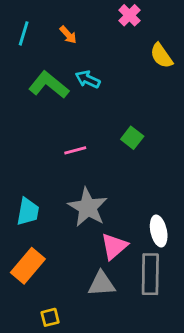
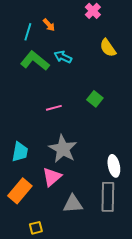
cyan line: (24, 33) -> (28, 32), moved
yellow semicircle: (161, 56) -> (108, 48), moved
pink triangle: (114, 246) -> (52, 177), moved

